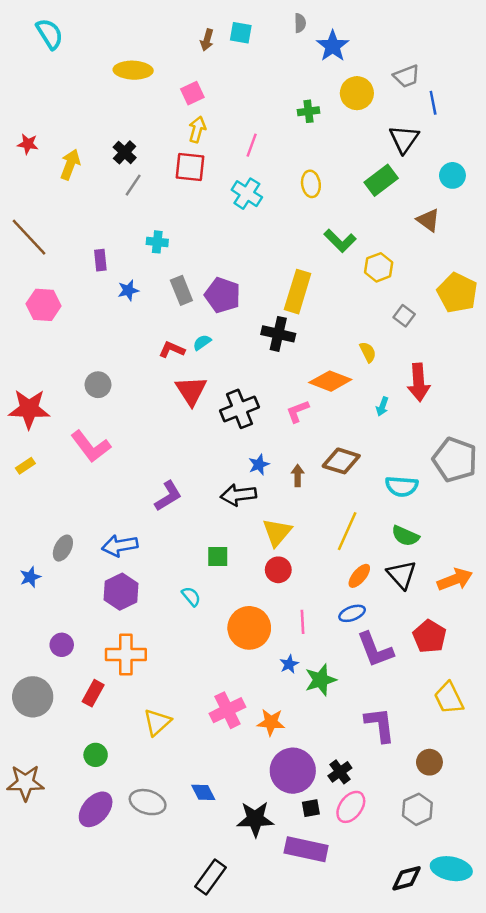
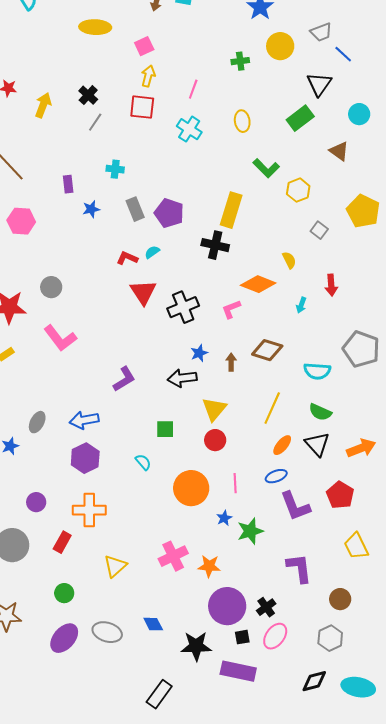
blue line: (433, 103) -> (343, 54), turned -36
red arrow: (419, 382) -> (331, 285), size x0.7
gray circle: (98, 385) -> (51, 287), moved
black diamond: (406, 878) -> (314, 681), moved

